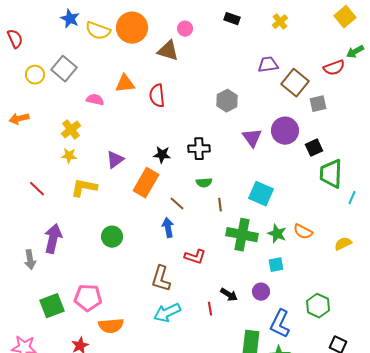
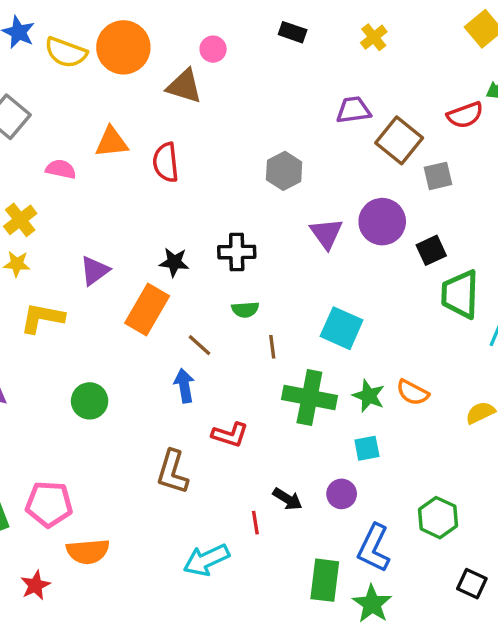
cyan arrow: (167, 313) -> (206, 560), moved

